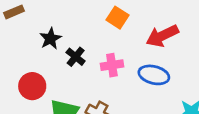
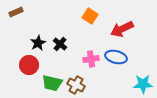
black star: (50, 39) -> (38, 43), moved
pink cross: (112, 65) -> (91, 59), moved

